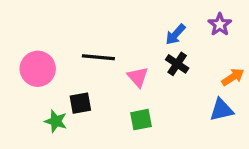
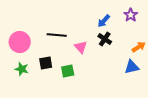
green square: (141, 120) -> (68, 71), moved
green star: (56, 121) -> (22, 69), moved

